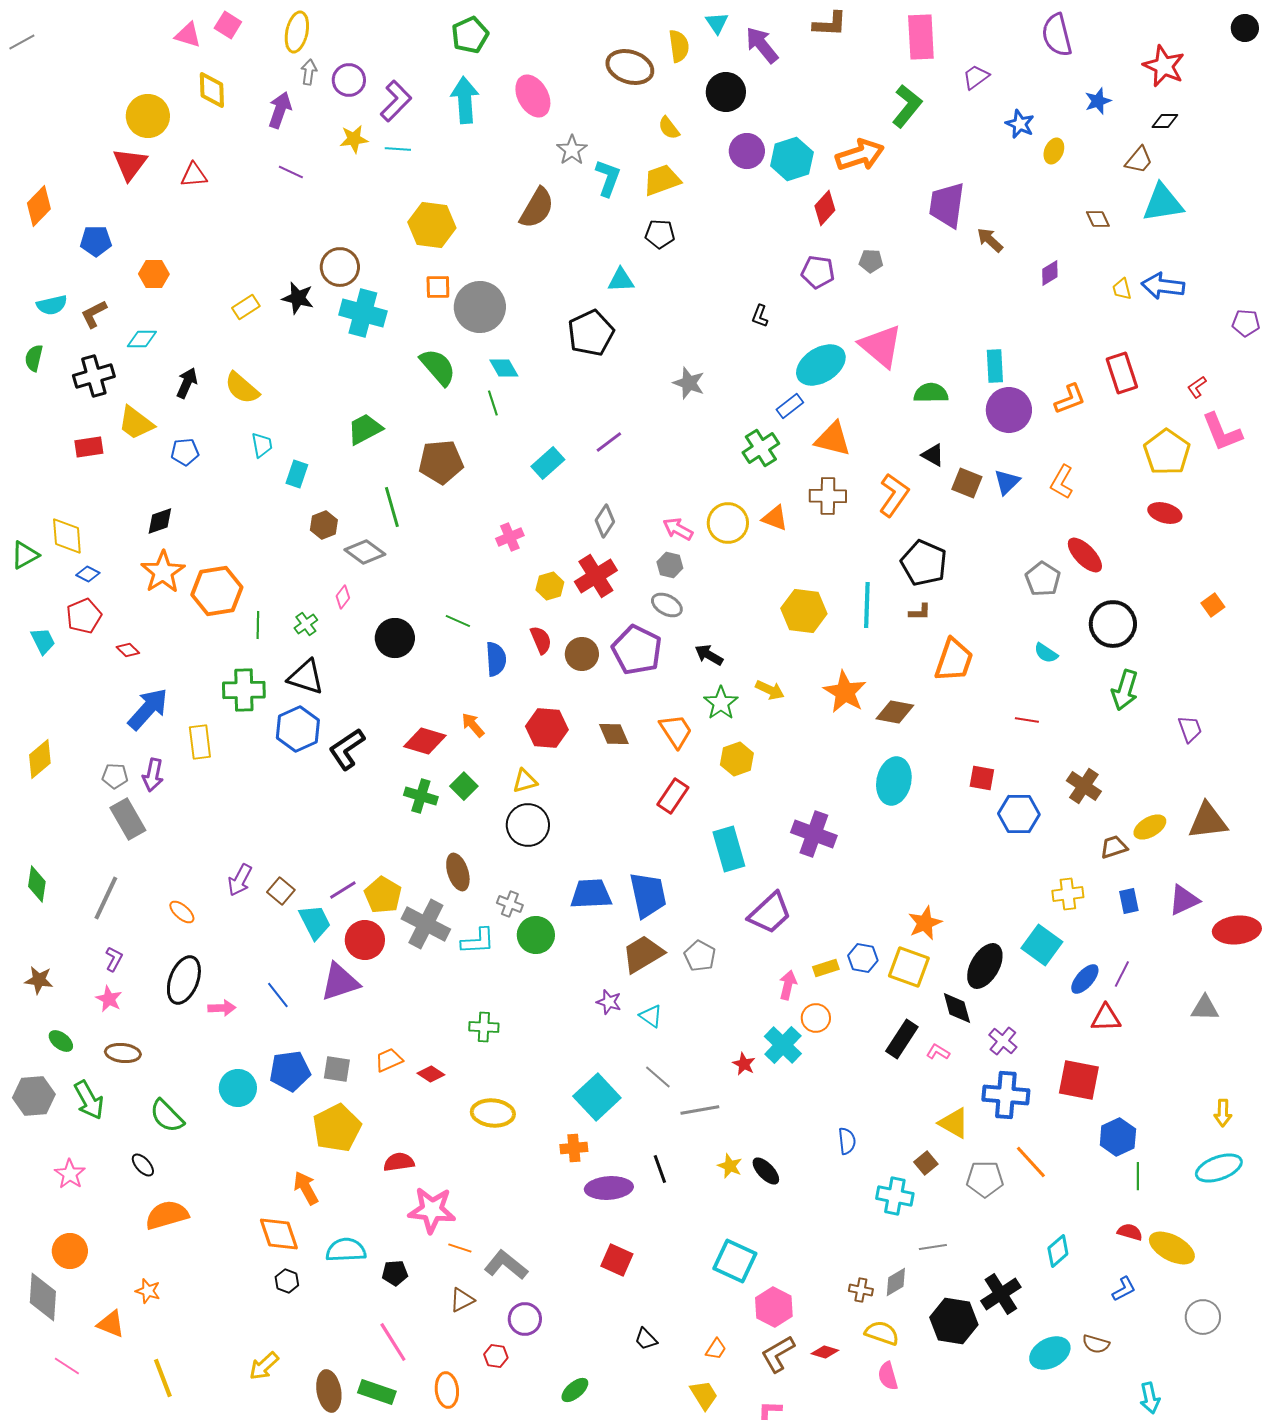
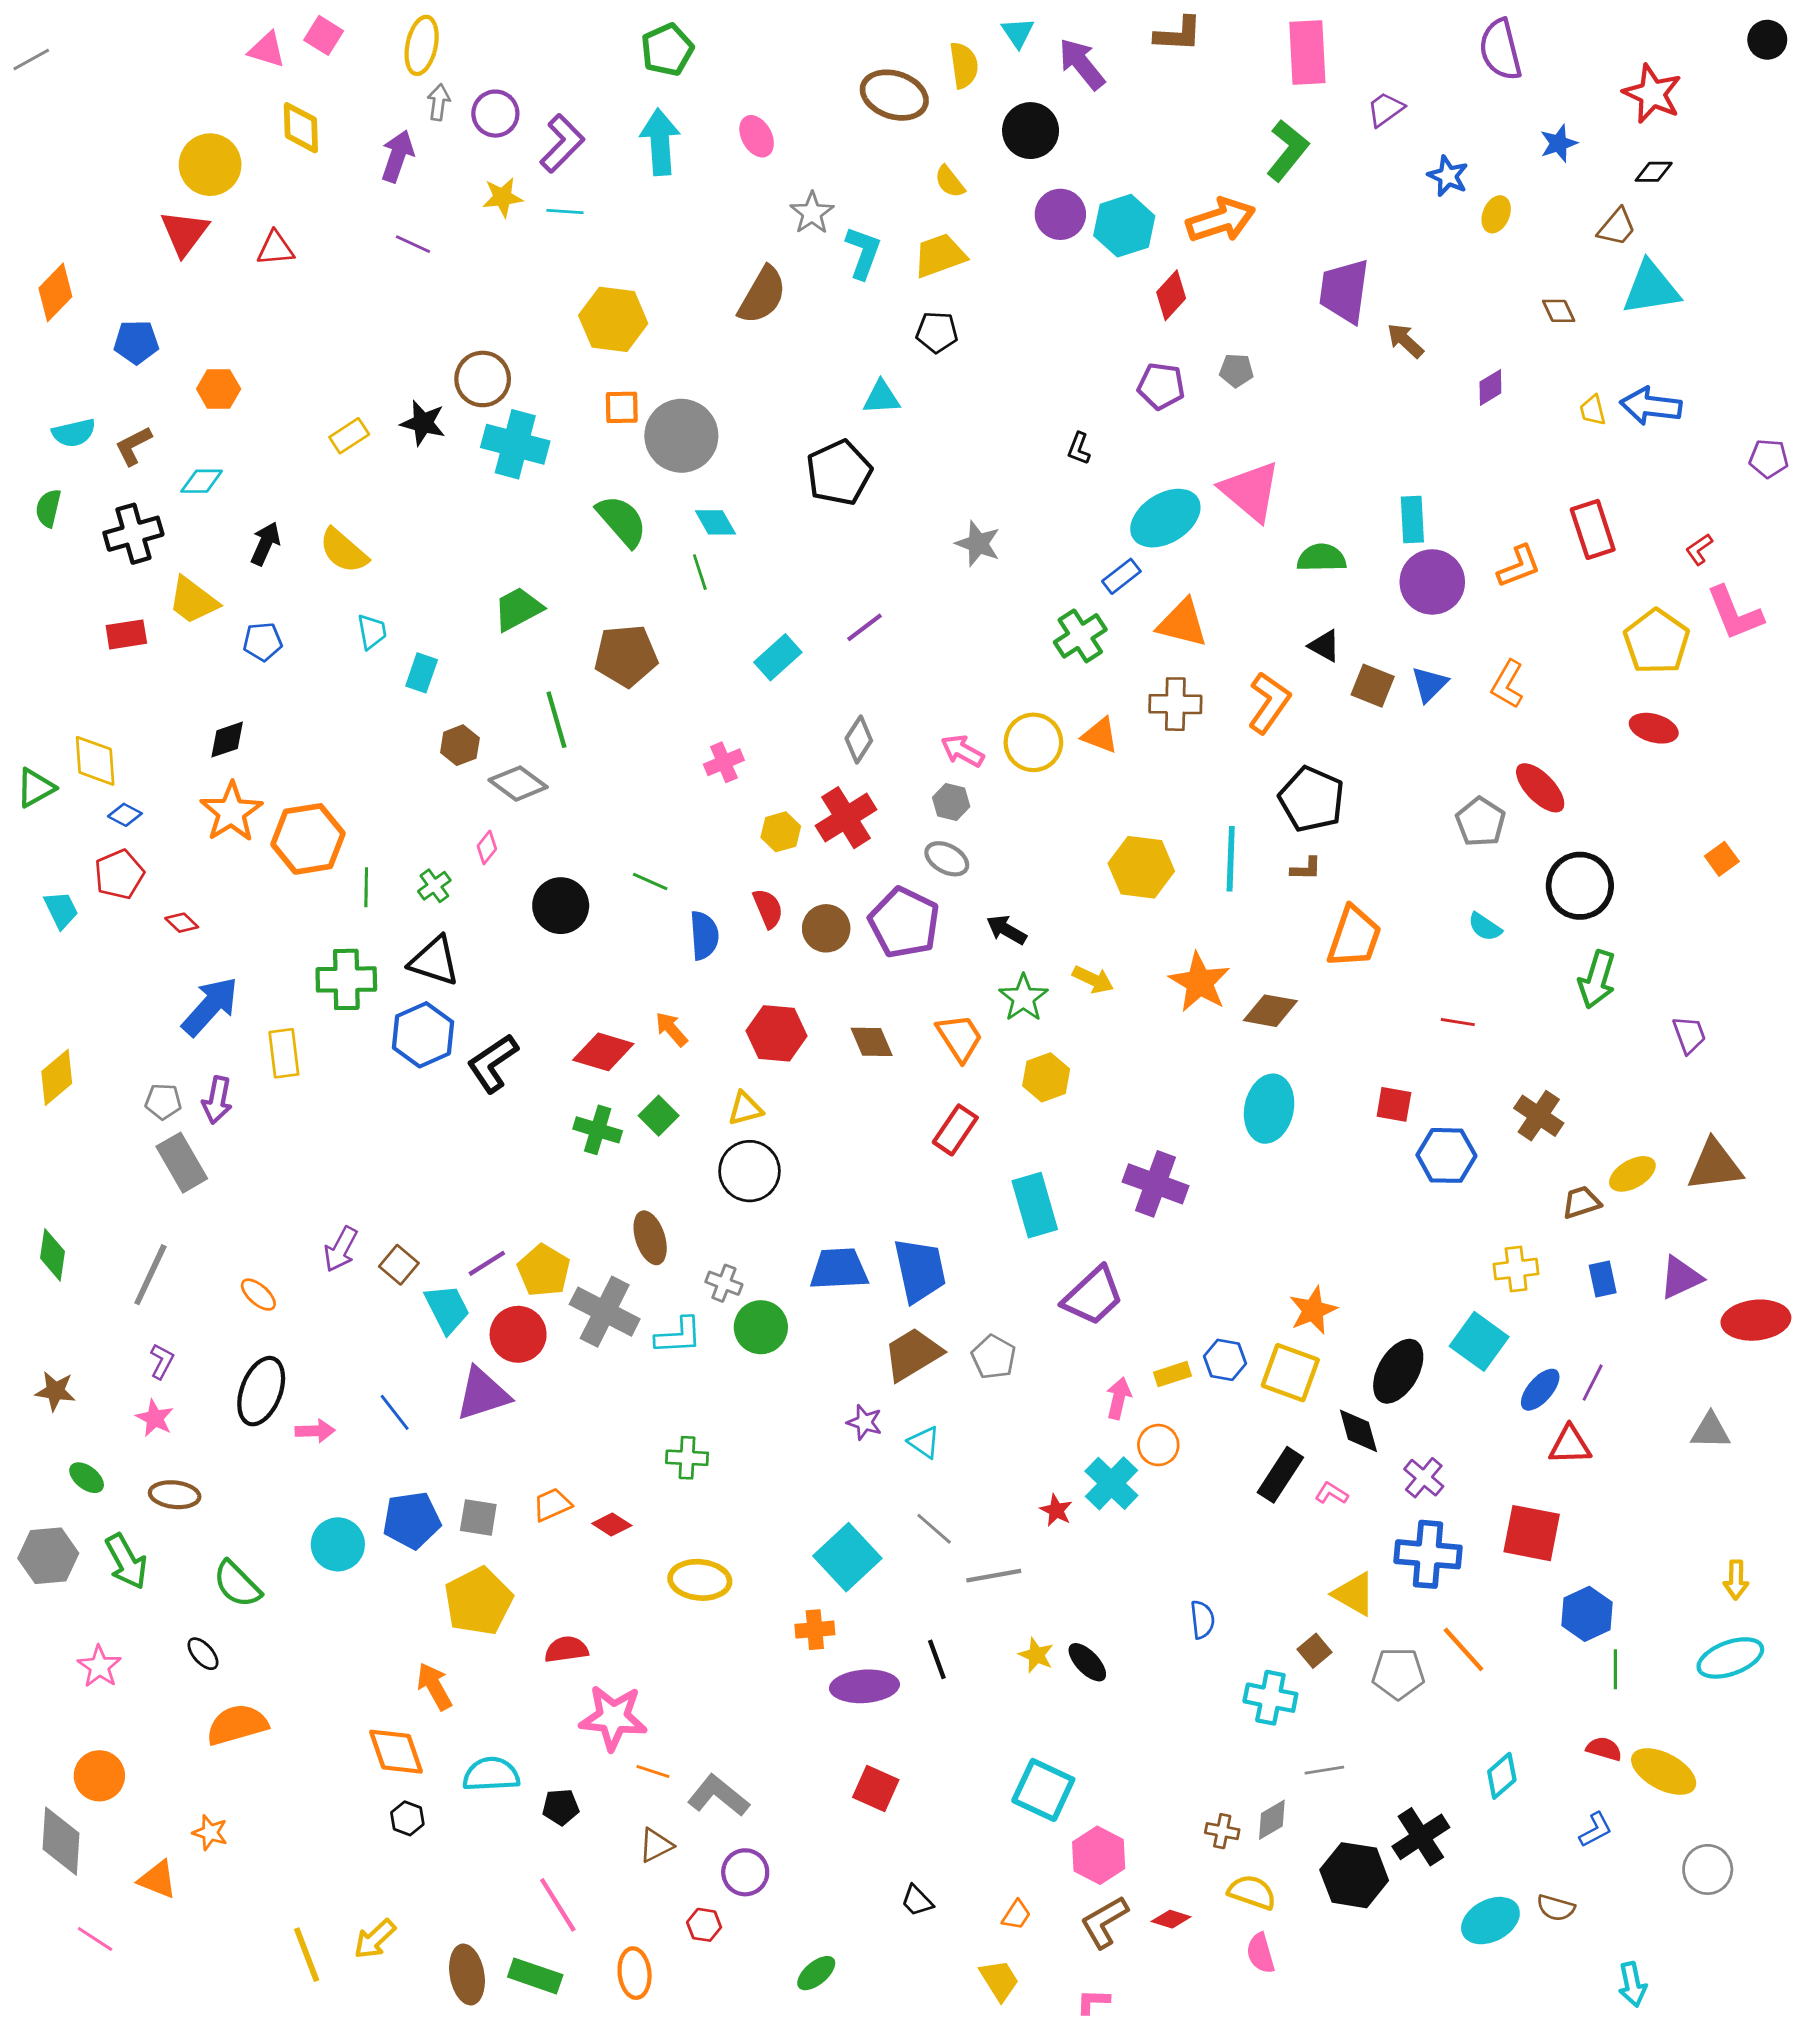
pink ellipse: (533, 96) -> (757, 136), size x0.7
yellow line: (163, 1378) -> (307, 1955), moved

